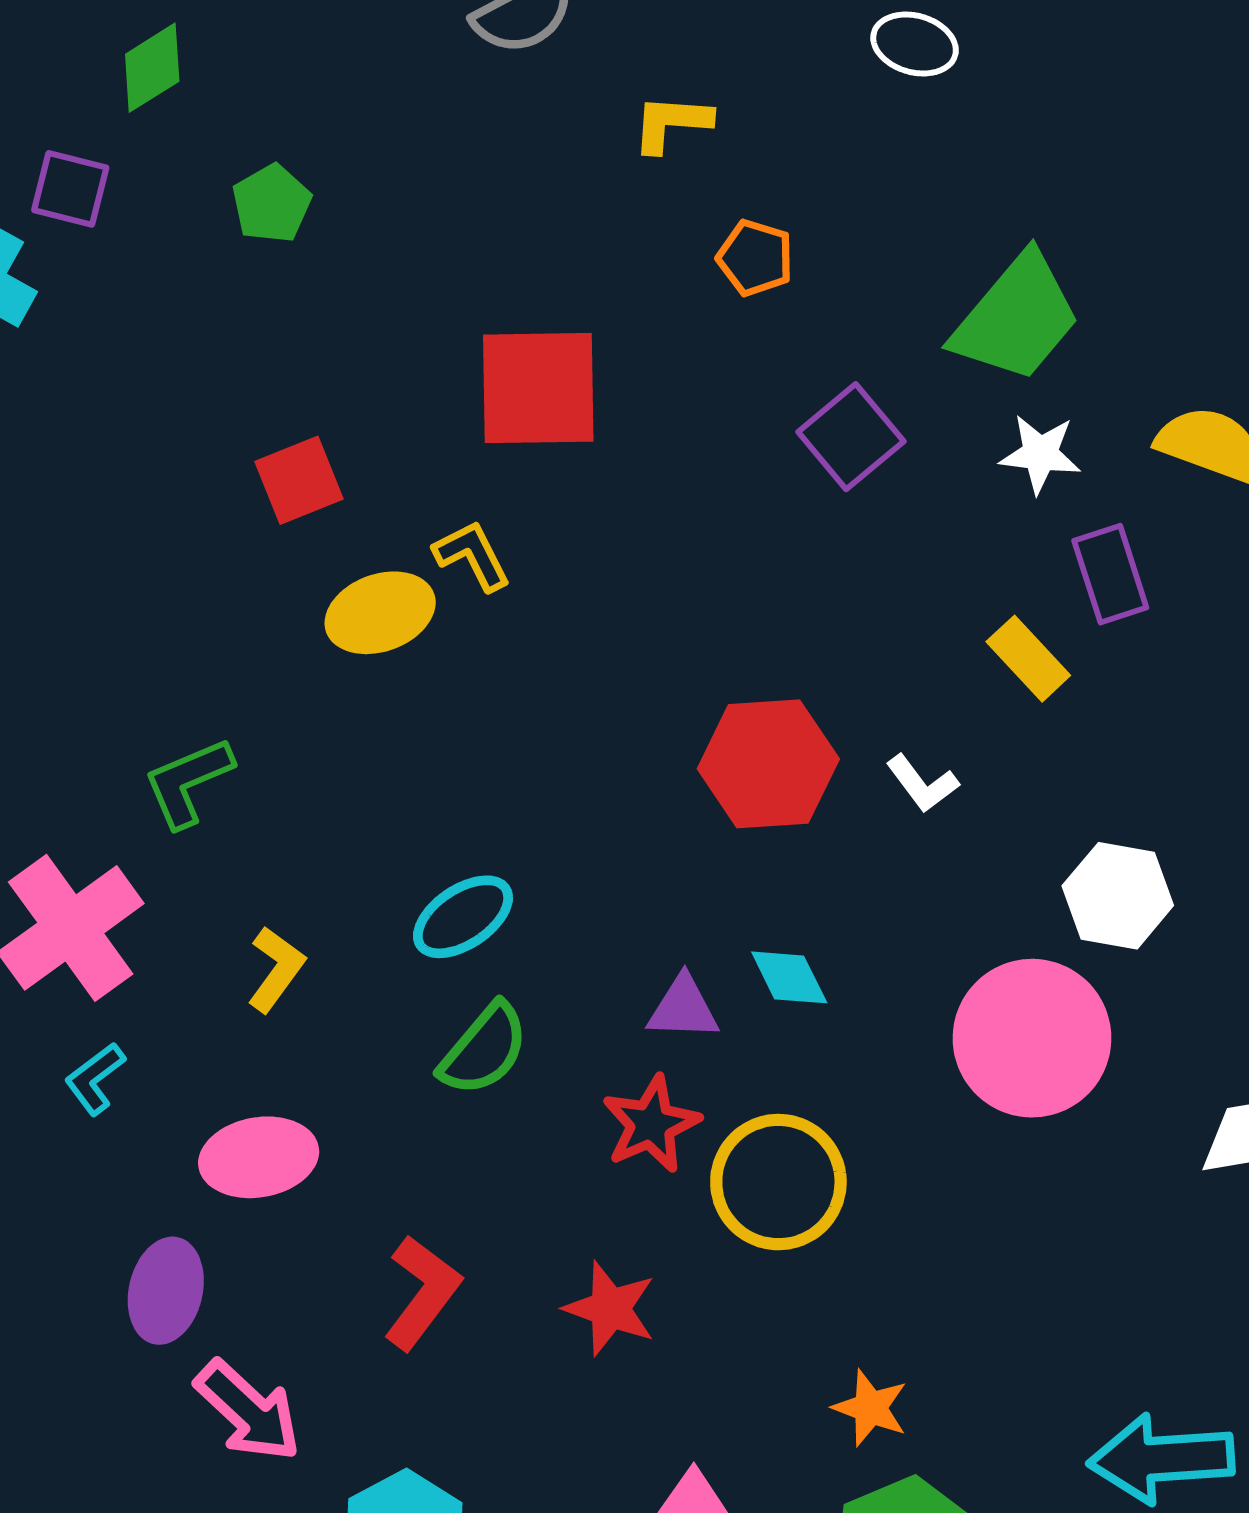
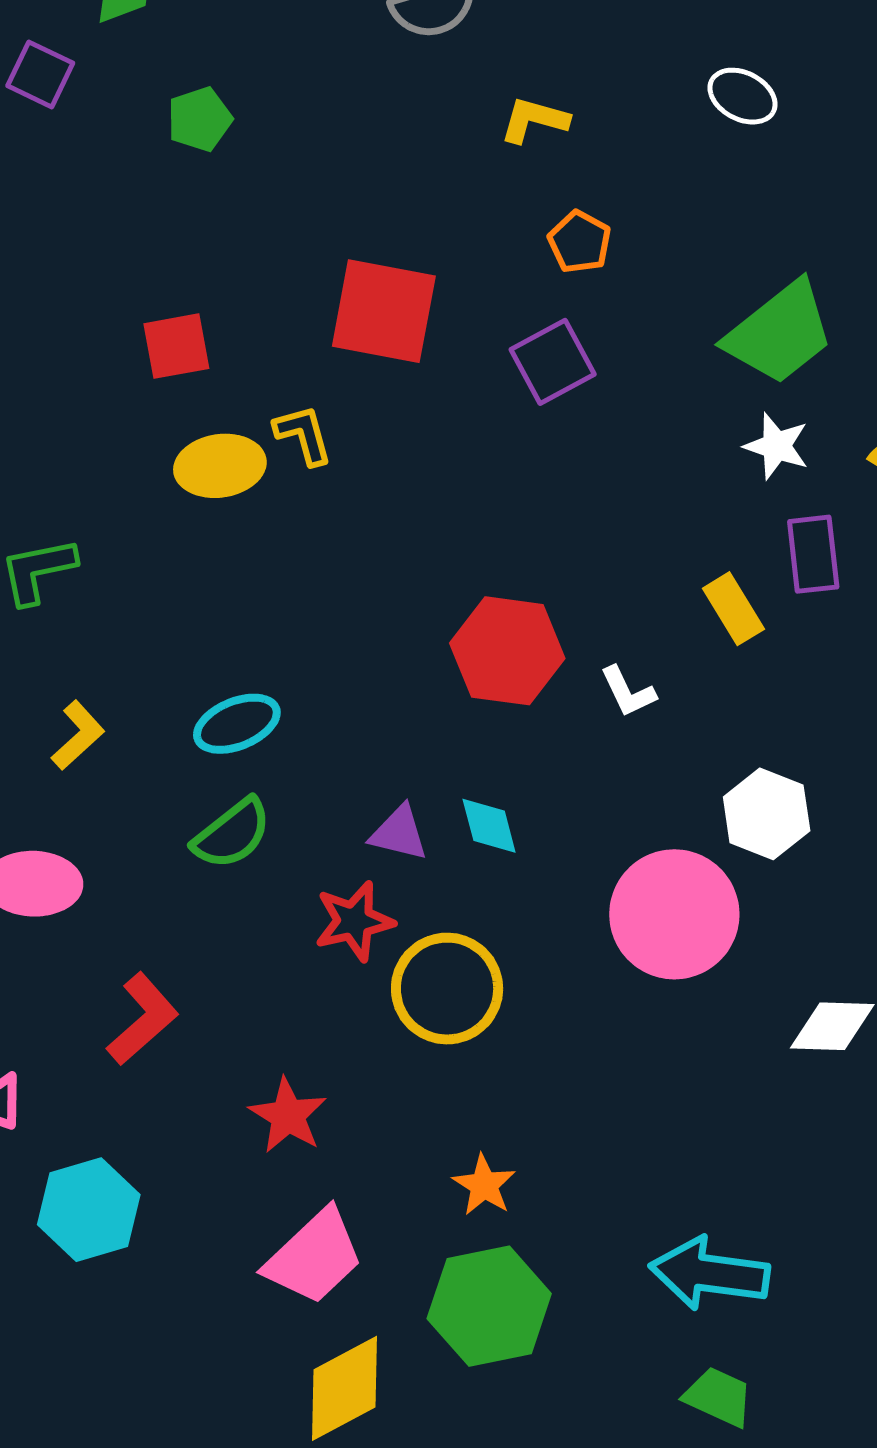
purple square: (851, 437) -> (553, 362), moved
red star: (610, 1309) -> (288, 1116), moved

